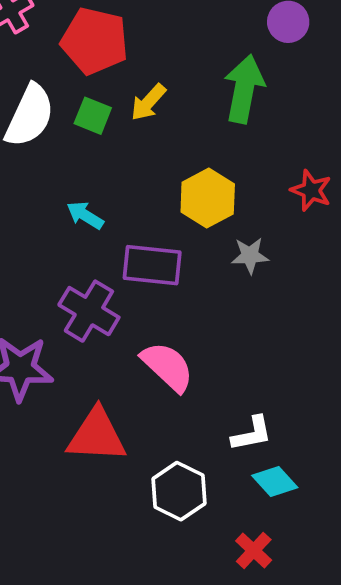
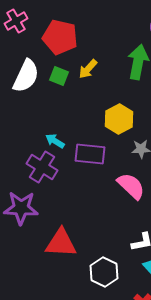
cyan arrow: (85, 215) -> (55, 141), moved
purple cross: (89, 311) -> (42, 167), moved
pink semicircle: (167, 367) -> (131, 186), moved

